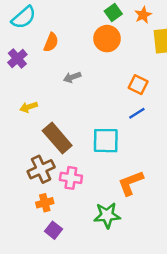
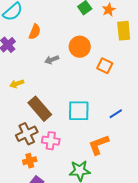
orange circle: (107, 39) -> (80, 47), moved
blue line: (137, 113) -> (116, 114), moved

